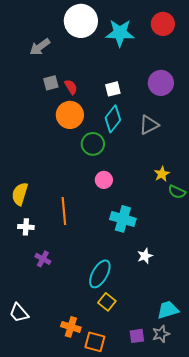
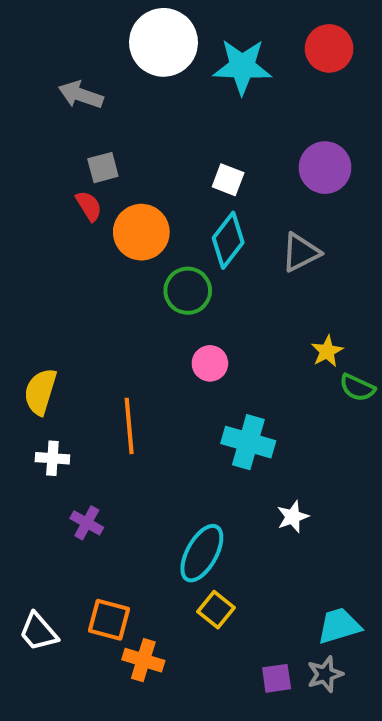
gray arrow: (40, 47) -> (81, 95), turned 55
red semicircle: (71, 87) -> (89, 206), moved
white square: (113, 89) -> (228, 180), turned 35
orange square: (95, 342) -> (109, 620), moved

